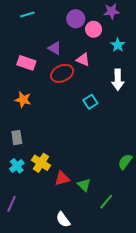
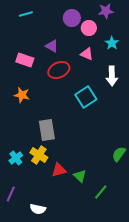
pink triangle: (83, 60) -> (87, 54), moved
cyan square: (90, 102) -> (86, 97), size x1.5
gray rectangle: (17, 138) -> (47, 130), moved, size x1.5
white semicircle: (63, 220) -> (38, 209), moved, turned -42

